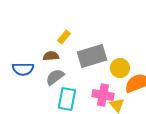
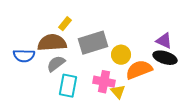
brown semicircle: (51, 56) -> (52, 43), size x1.8

